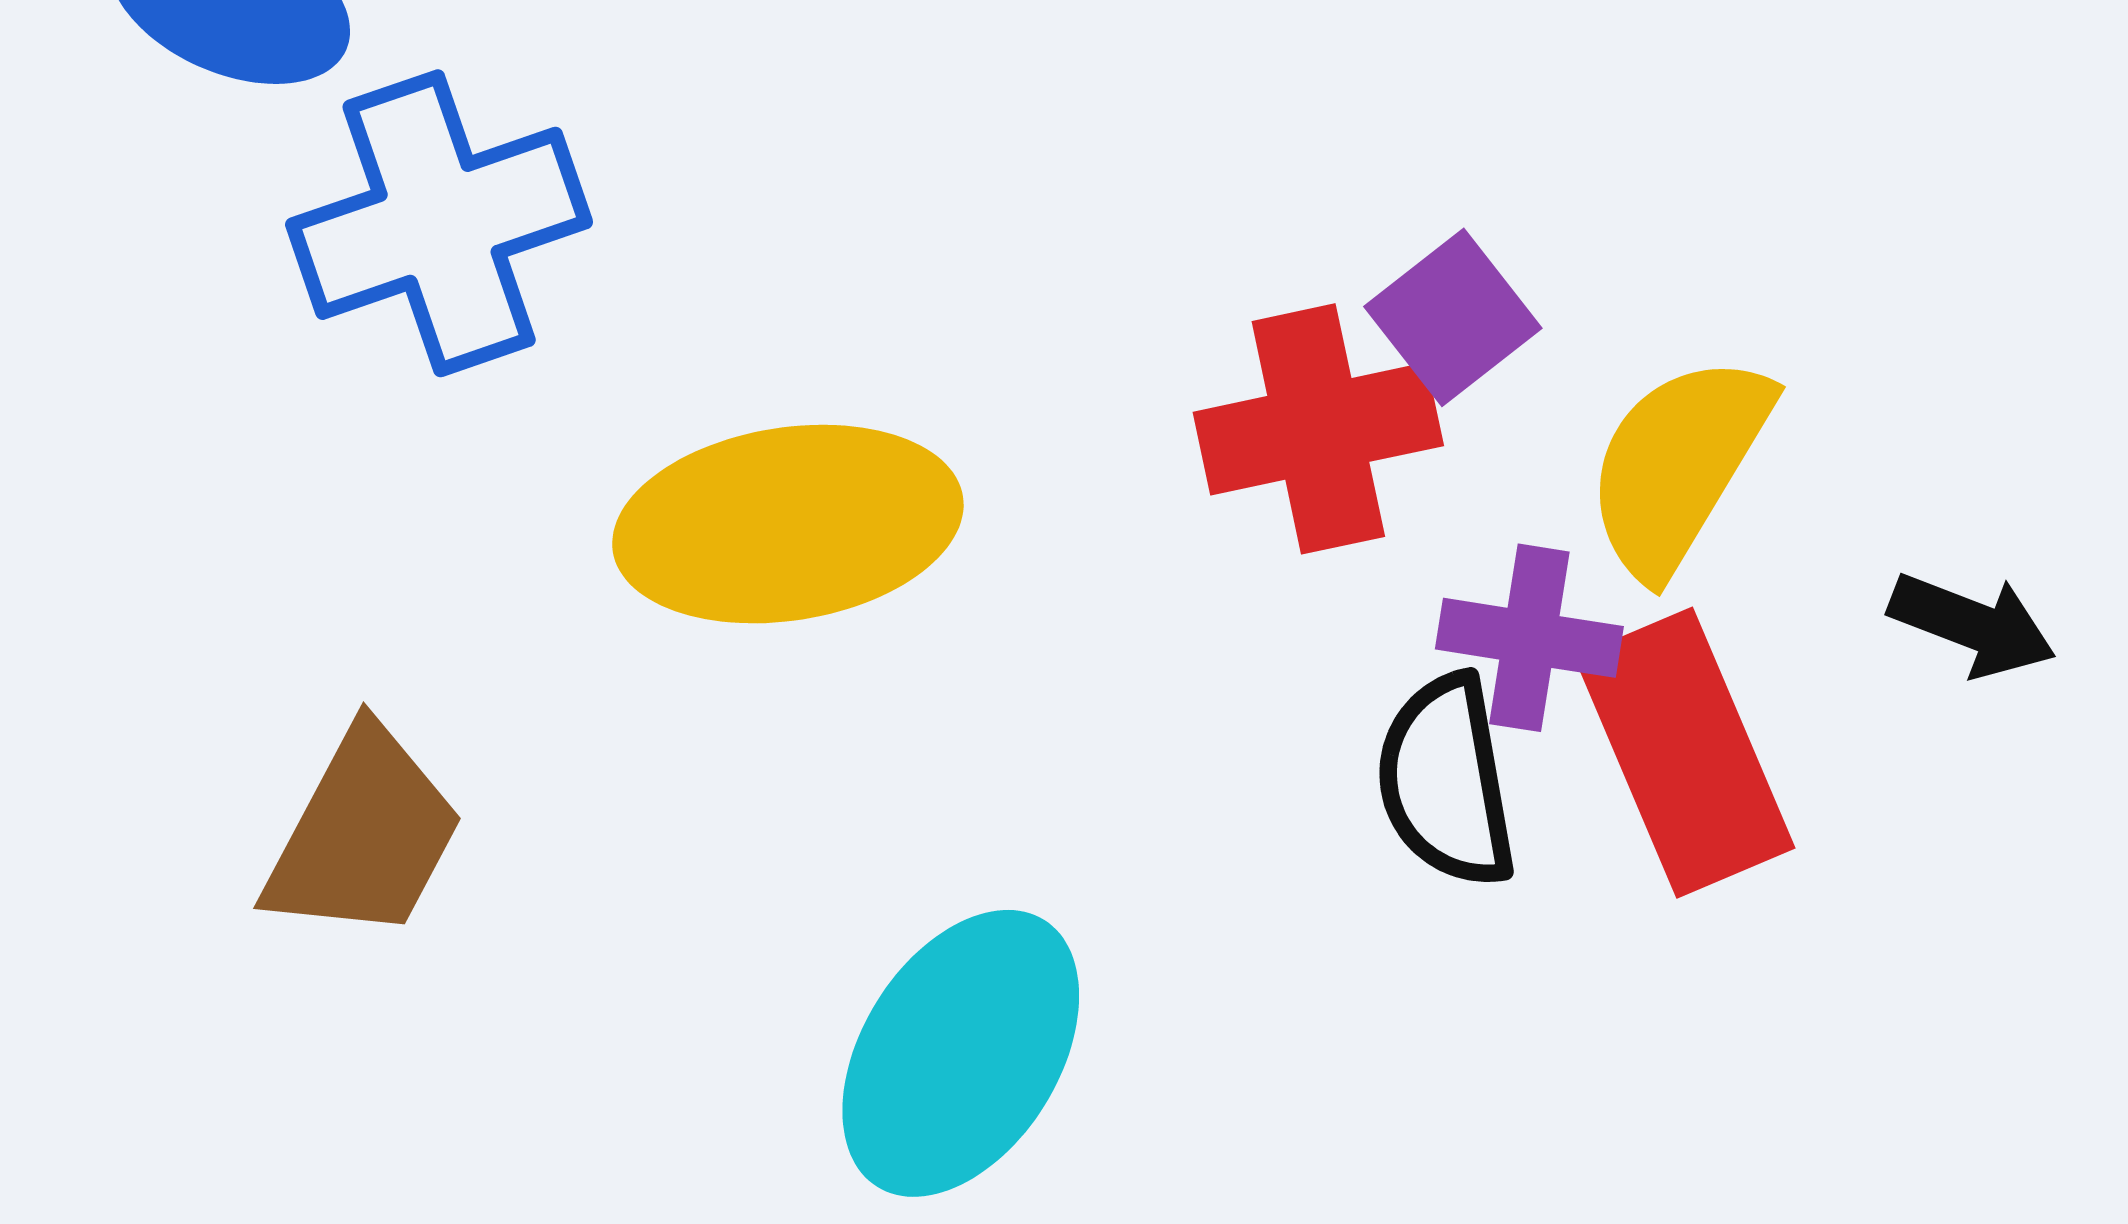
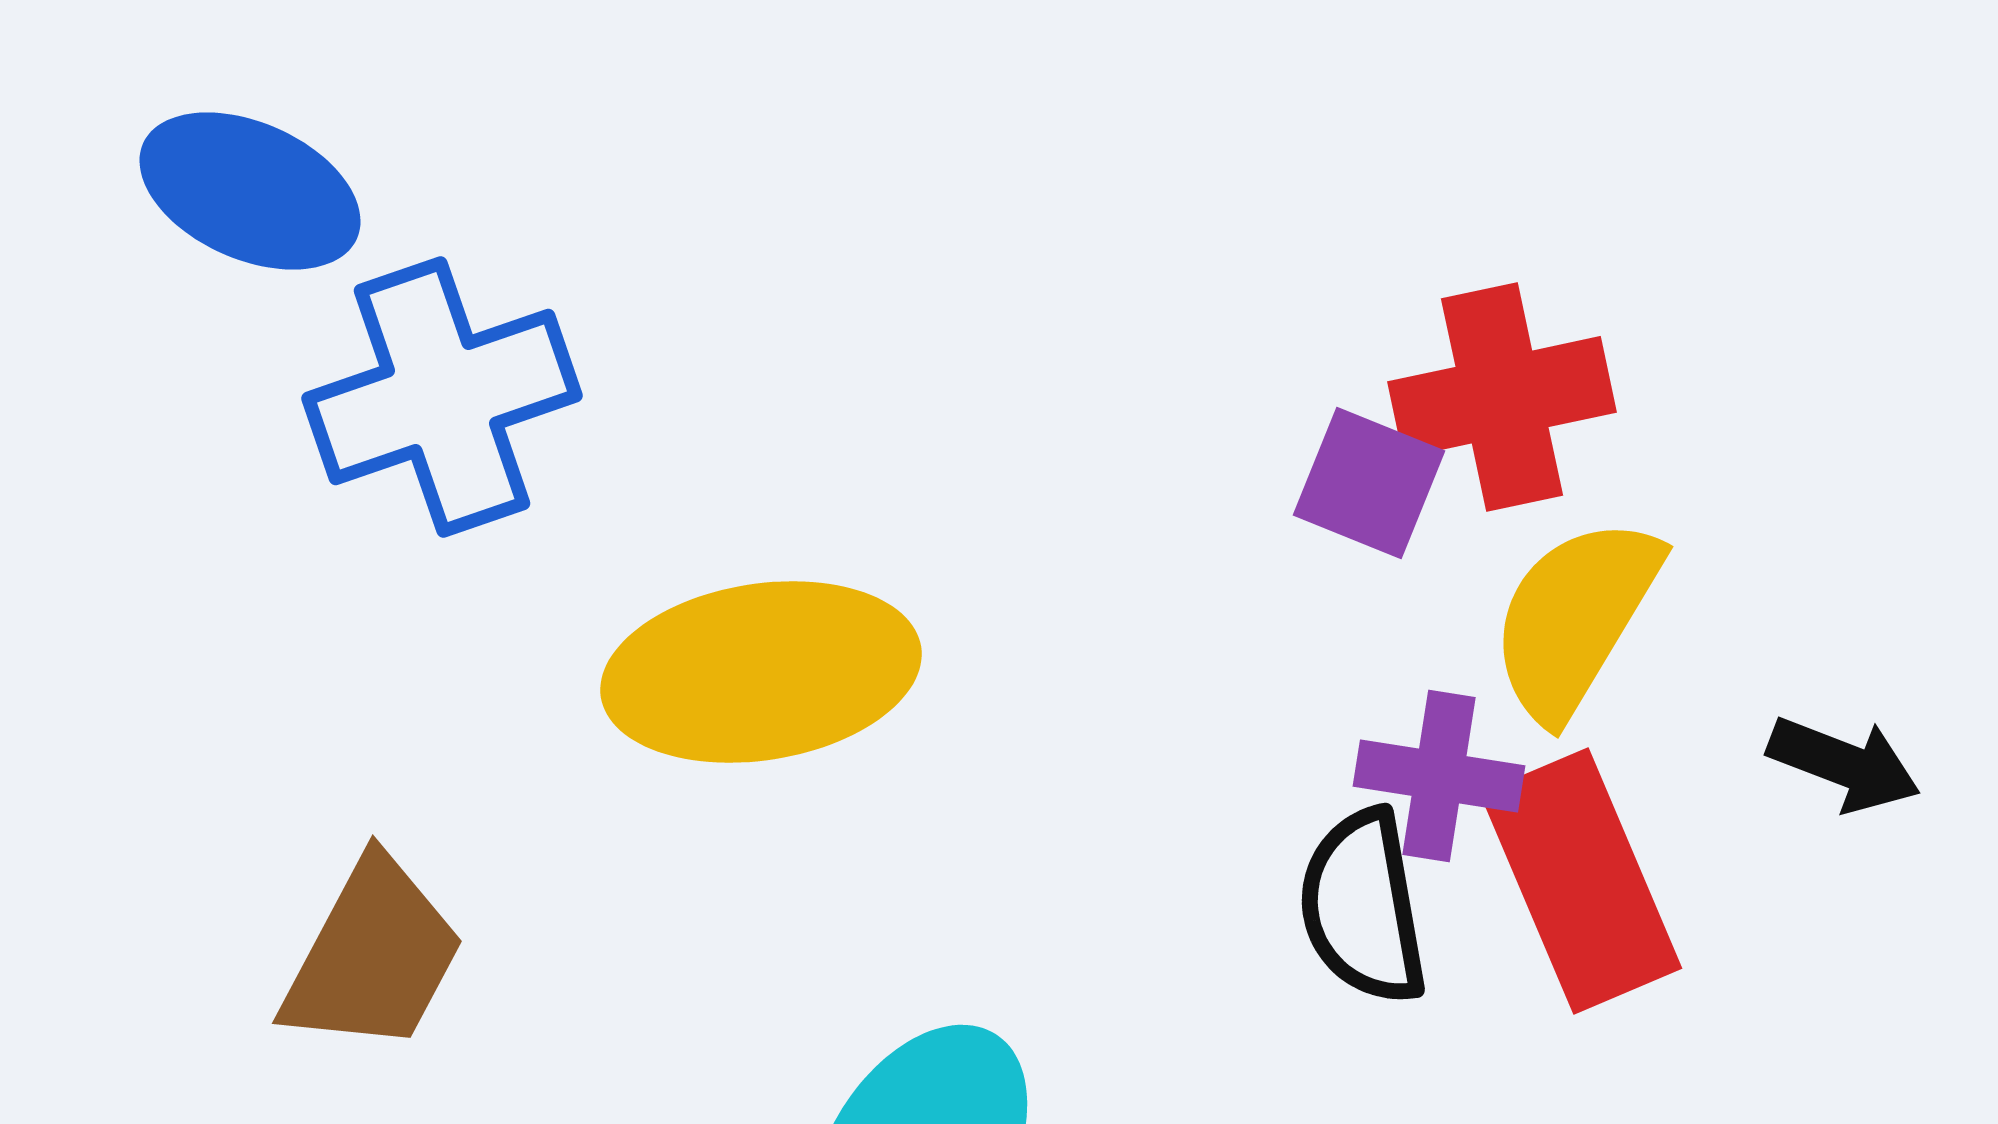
purple square: (1453, 317) -> (1369, 483), turned -30
red cross: (1318, 429) -> (1502, 397), moved

